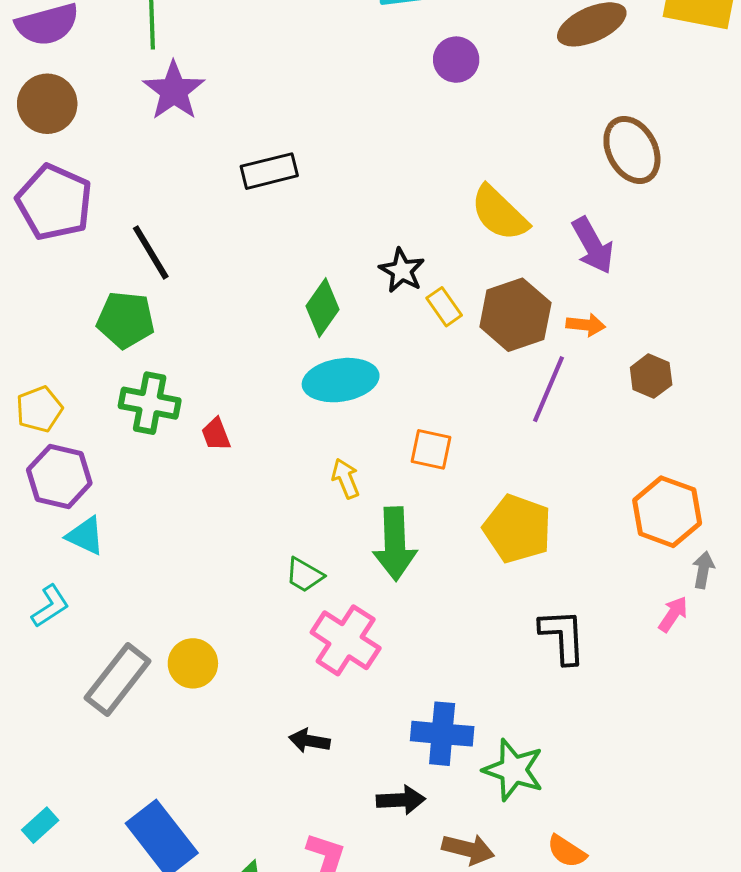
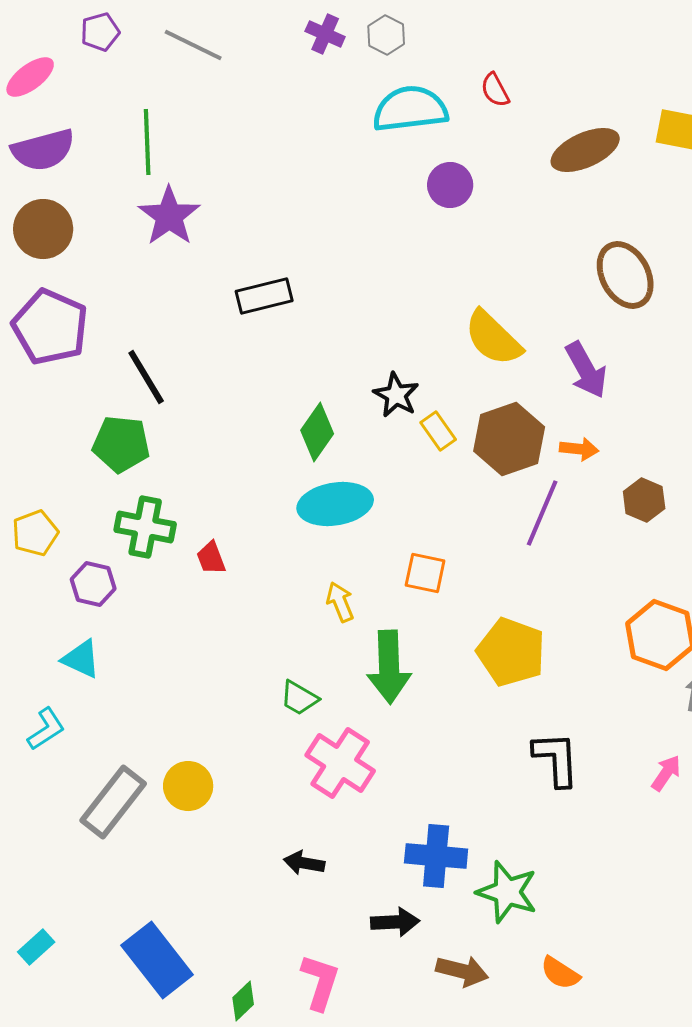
purple hexagon: (59, 477) -> (93, 584), moved, size x0.7
pink arrow: (673, 614) -> (666, 773), moved

